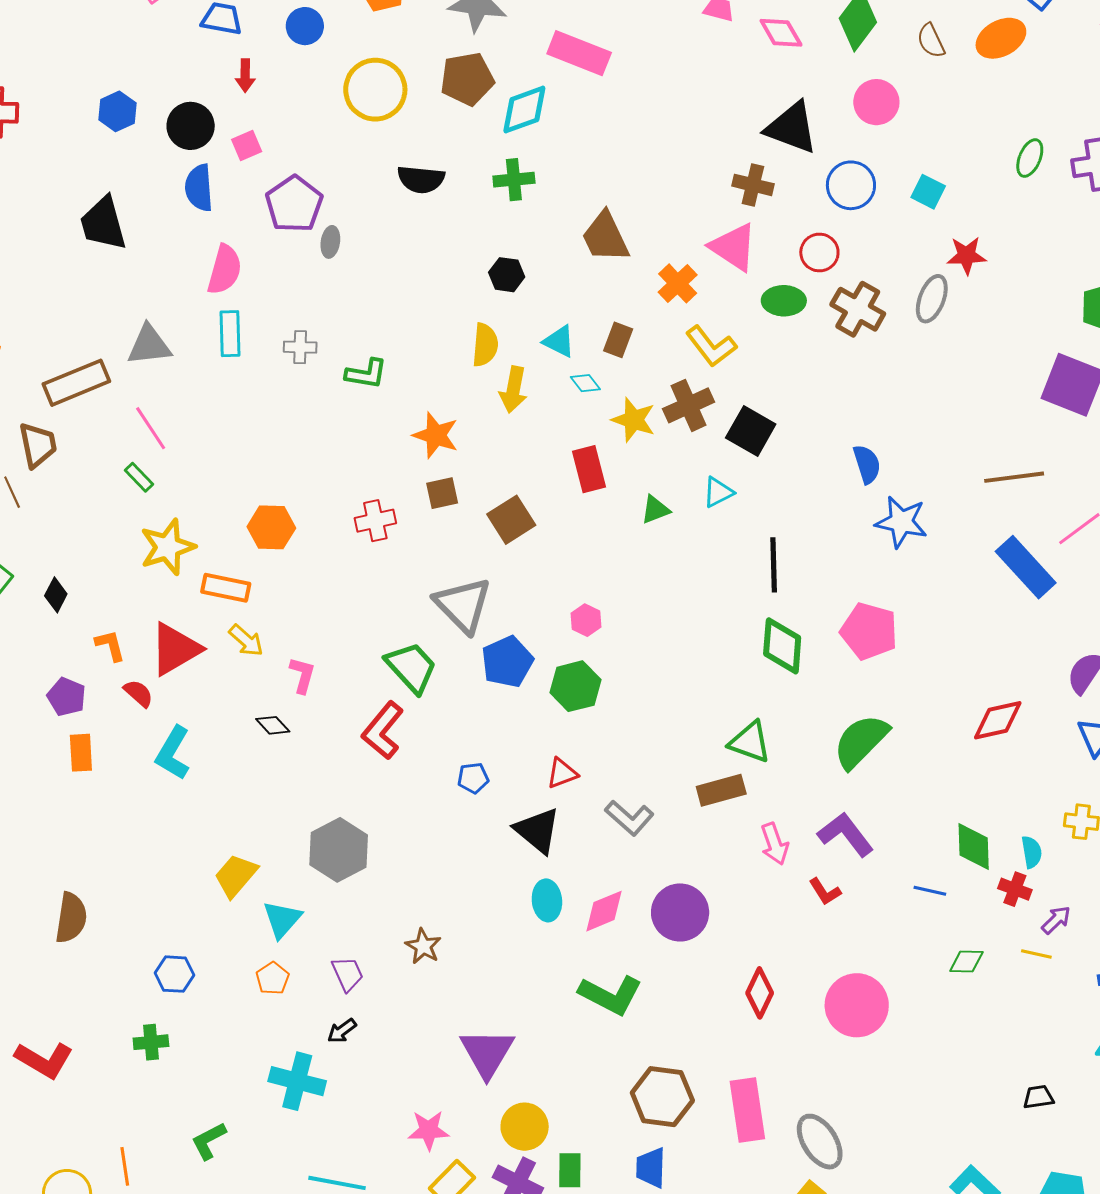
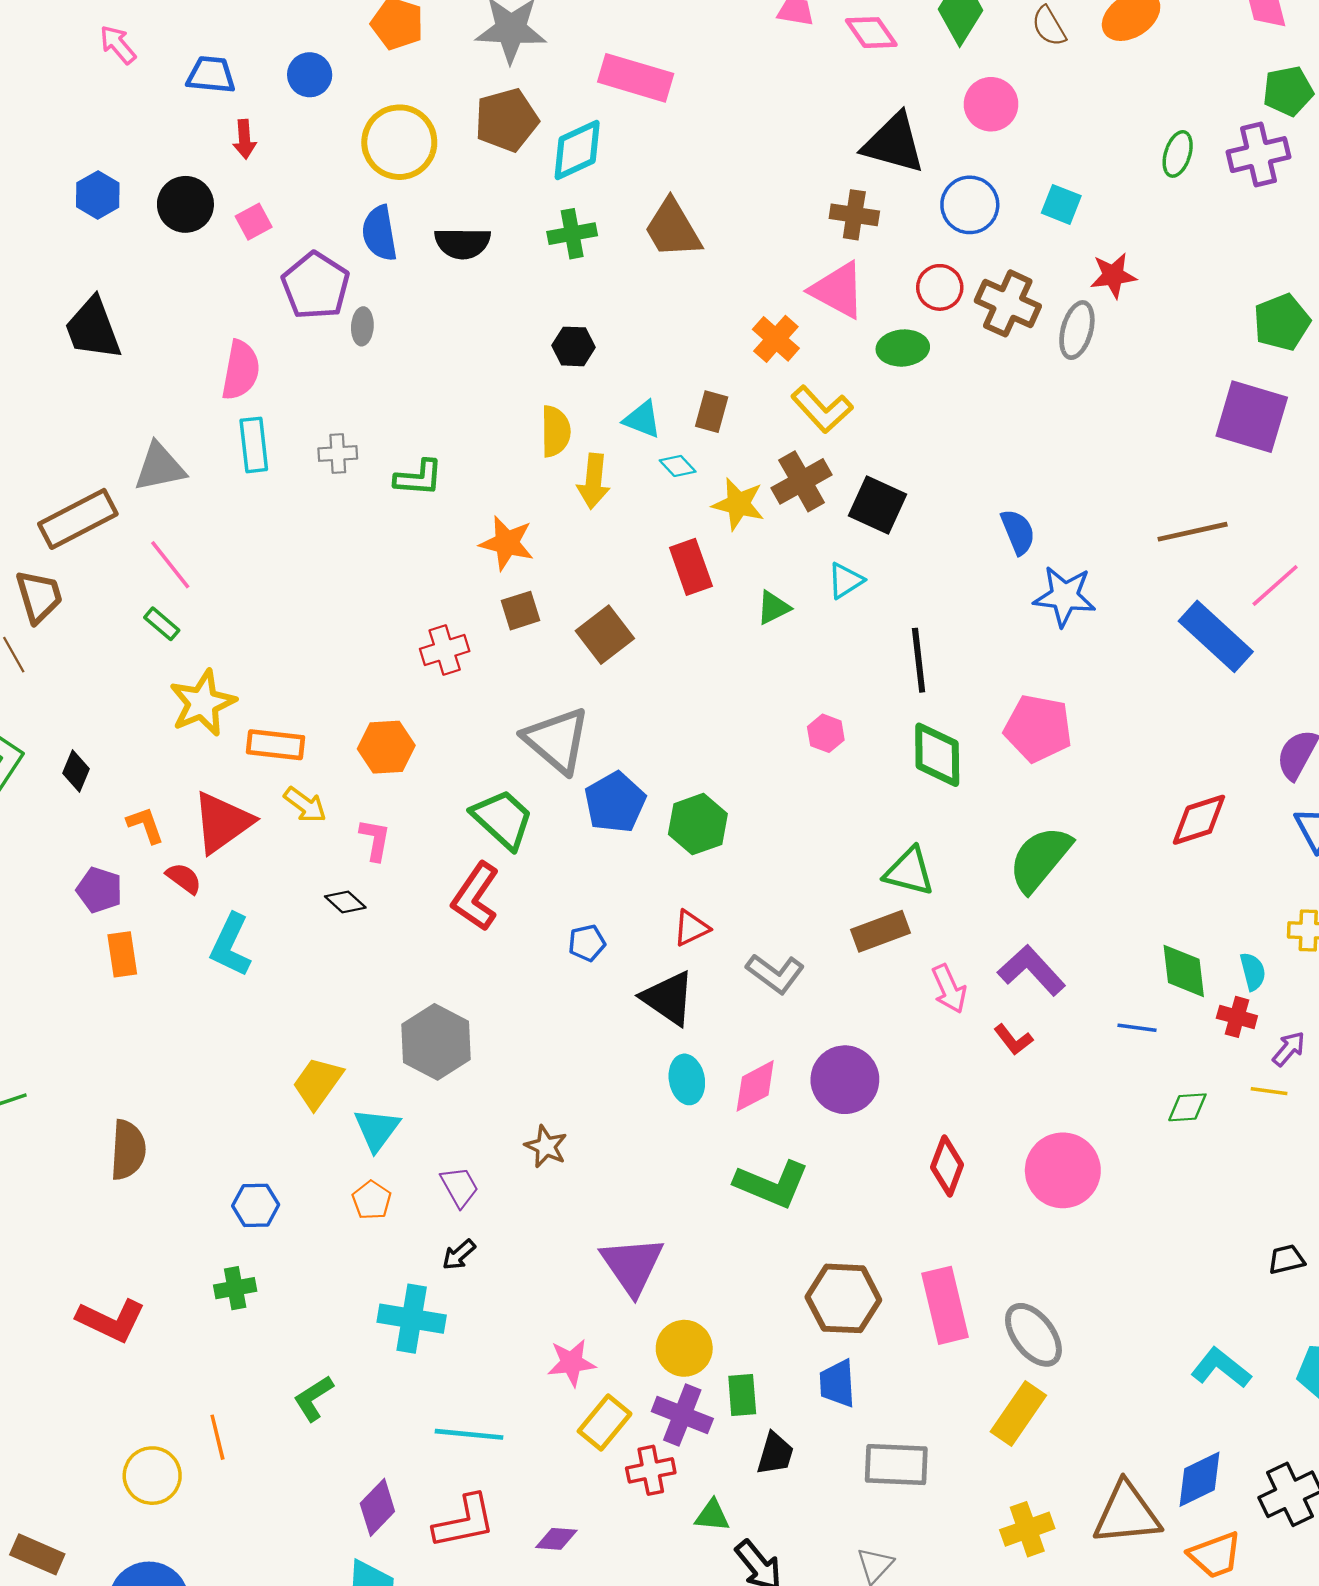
blue semicircle: (199, 188) -> (380, 233), moved
brown trapezoid: (605, 237) -> (673, 229), moved
brown cross: (858, 309) -> (1008, 303), moved
orange hexagon: (271, 527) -> (386, 747), moved
pink hexagon: (586, 620) -> (826, 733), moved

